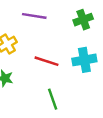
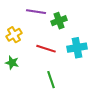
green cross: (83, 20) -> (59, 21), moved

